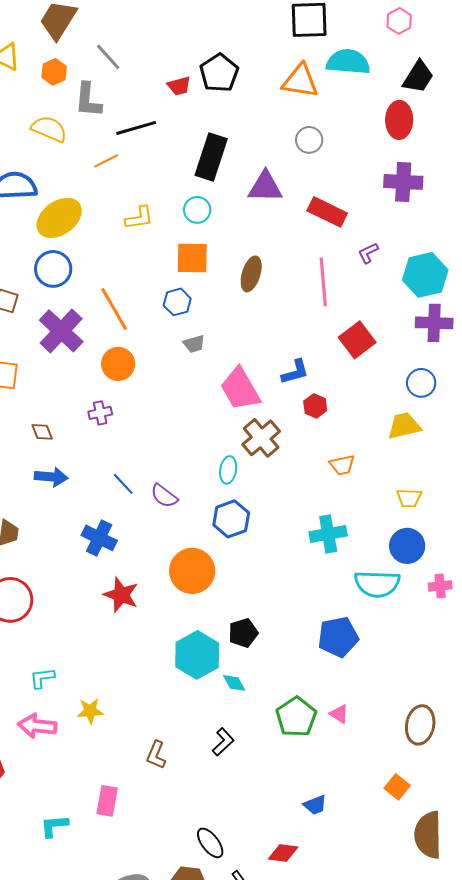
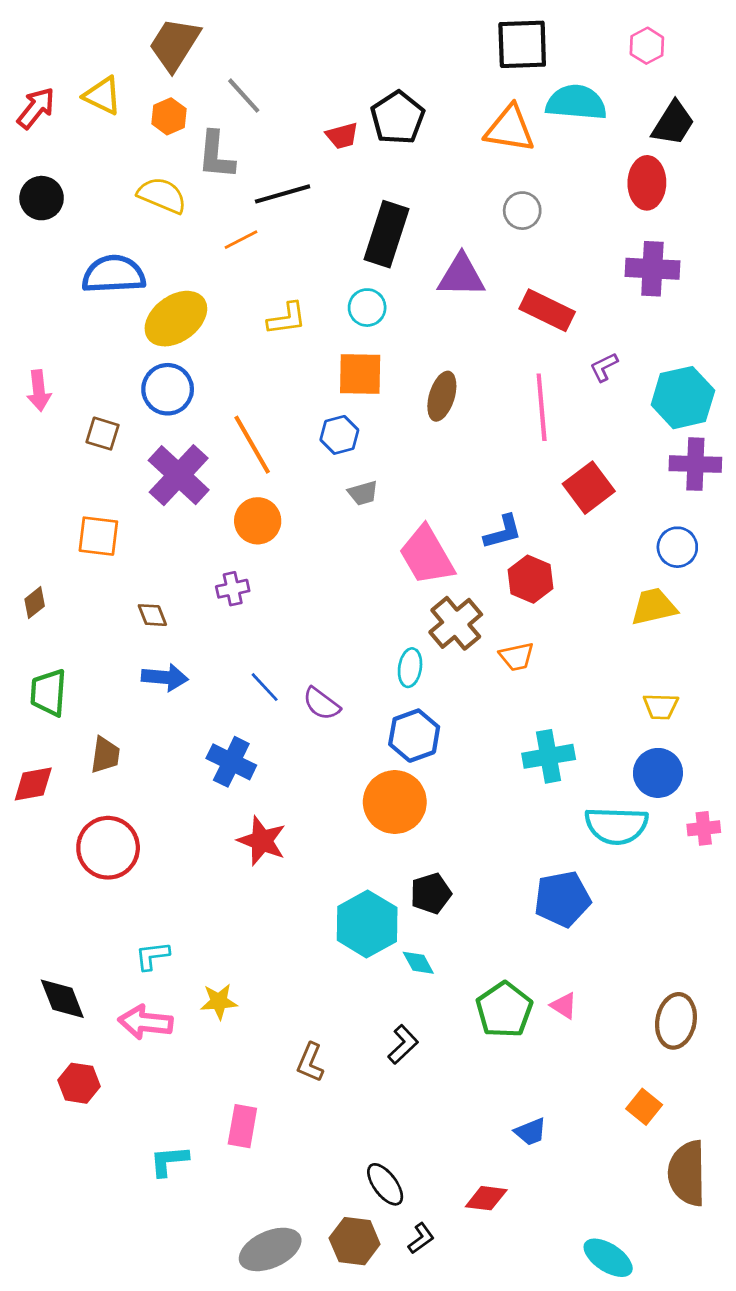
red hexagon: (315, 406) -> (531, 579), size x1.4
orange trapezoid: (342, 465) -> (517, 657), moved
orange circle: (192, 571) -> (395, 802), moved

